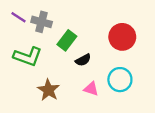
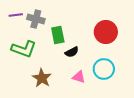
purple line: (18, 17) -> (16, 15), turned -40
green rectangle: (67, 40) -> (58, 35), turned -48

